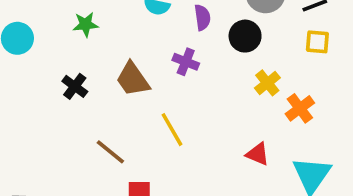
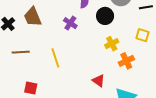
yellow square: (317, 42) -> (143, 35), moved
brown trapezoid: (133, 79) -> (33, 17), moved
brown line: (110, 152) -> (21, 52), moved, turned -54

